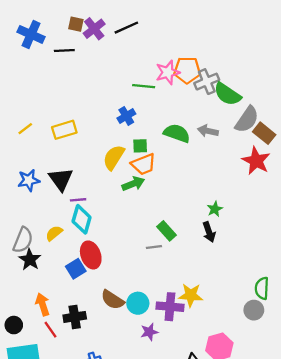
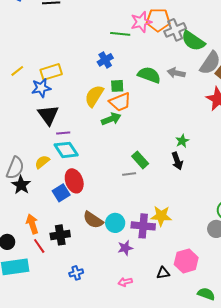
blue star: (29, 180) -> (41, 88), moved
cyan diamond: (82, 219) -> (66, 150), turned -50

